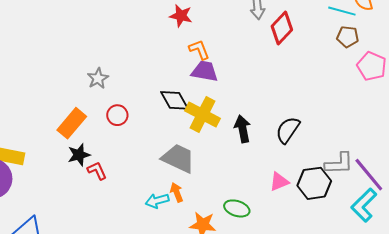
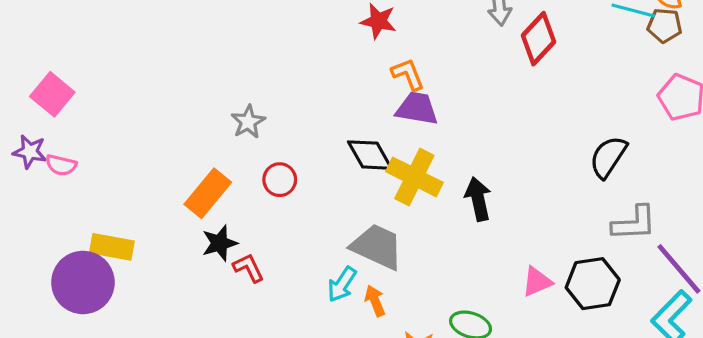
brown pentagon: (348, 37) -> (665, 26), moved
black semicircle: (288, 130) -> (608, 157), moved
gray L-shape: (339, 164) -> (634, 223), moved
cyan arrow: (157, 201) -> (342, 284), moved, turned -40

